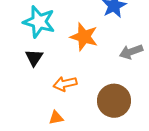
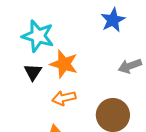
orange star: (84, 37) -> (64, 64), moved

